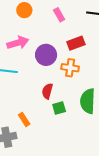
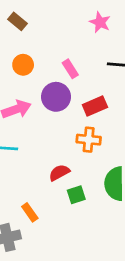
purple circle: (46, 55) -> (56, 97), moved
red semicircle: (47, 91) -> (59, 173), turned 49

